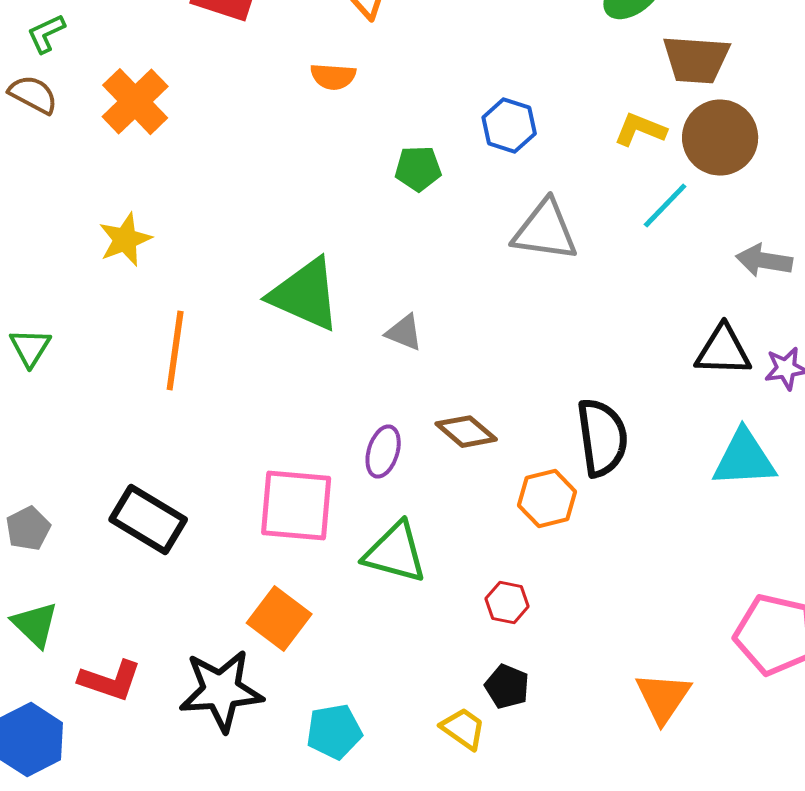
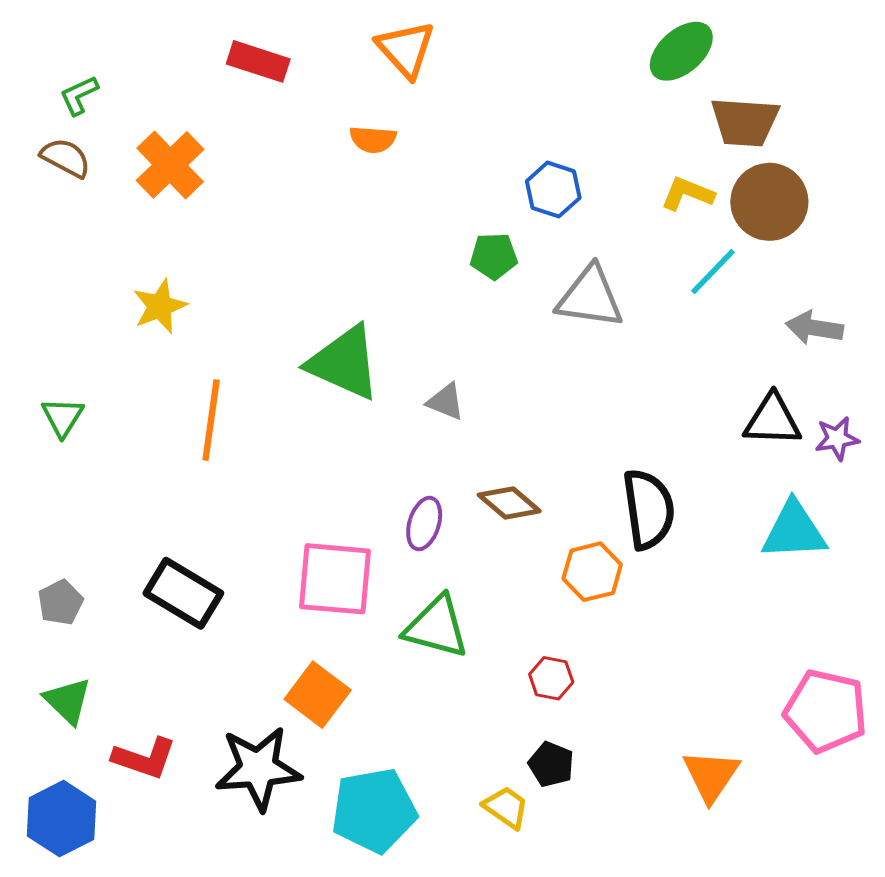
green pentagon: (418, 169) -> (494, 256), moved
cyan pentagon: (334, 732) -> (374, 810), size x1.5

